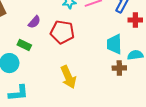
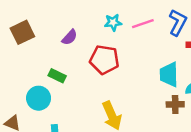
purple semicircle: (34, 22) -> (70, 37), moved

